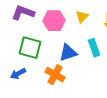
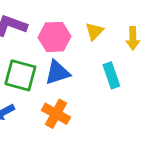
blue triangle: (68, 53) -> (57, 73), moved

